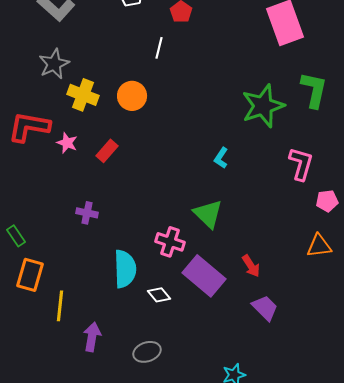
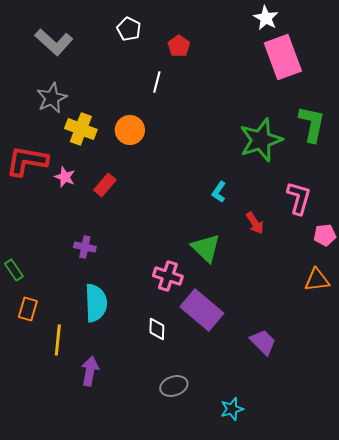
red arrow: (251, 266) -> (255, 223), moved
cyan semicircle: (125, 269) -> (96, 303), moved
orange rectangle: (30, 275) -> (28, 309), size x0.7
white diamond: (159, 295) -> (157, 329), turned 40
gray ellipse: (147, 352) -> (174, 386), moved

